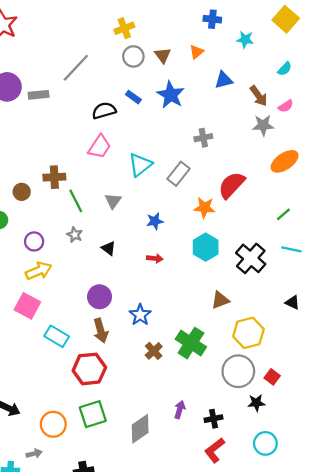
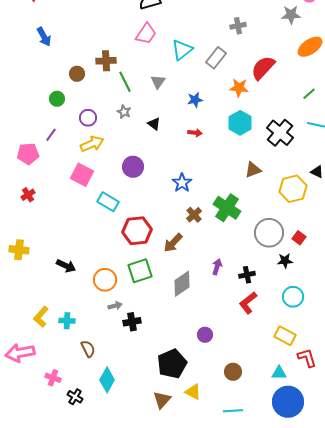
purple circle: (100, 297) -> (133, 167), moved
brown arrow: (101, 331) -> (173, 243), moved, turned 60
yellow hexagon: (248, 333) -> (293, 189), moved
gray arrow: (34, 454) -> (115, 306), moved

